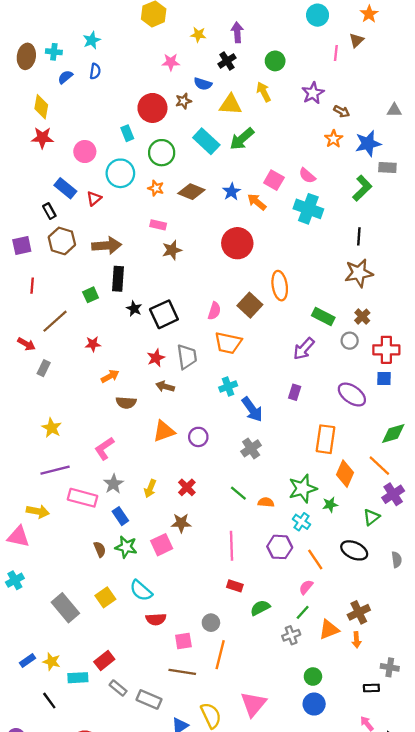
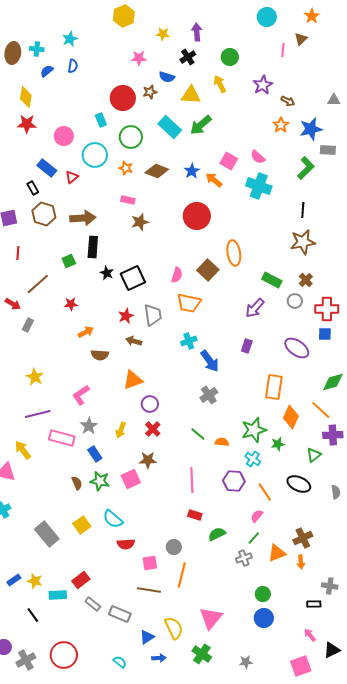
purple circle: (198, 437) -> (150, 404), moved
purple cross: (393, 494) -> (333, 435), turned 30
yellow arrow: (38, 511) -> (23, 450), turned -138

